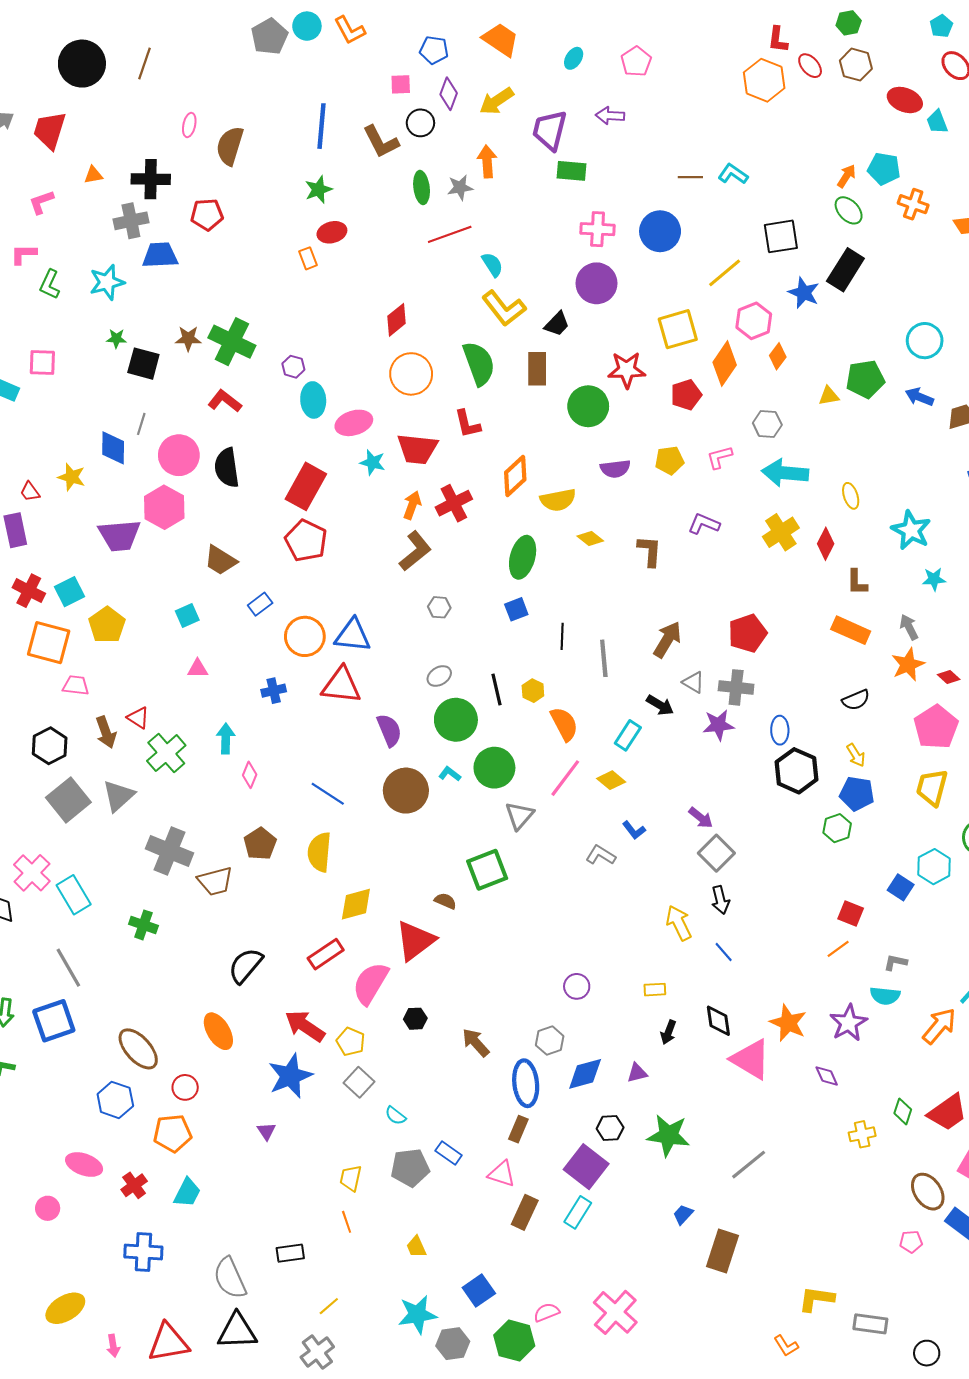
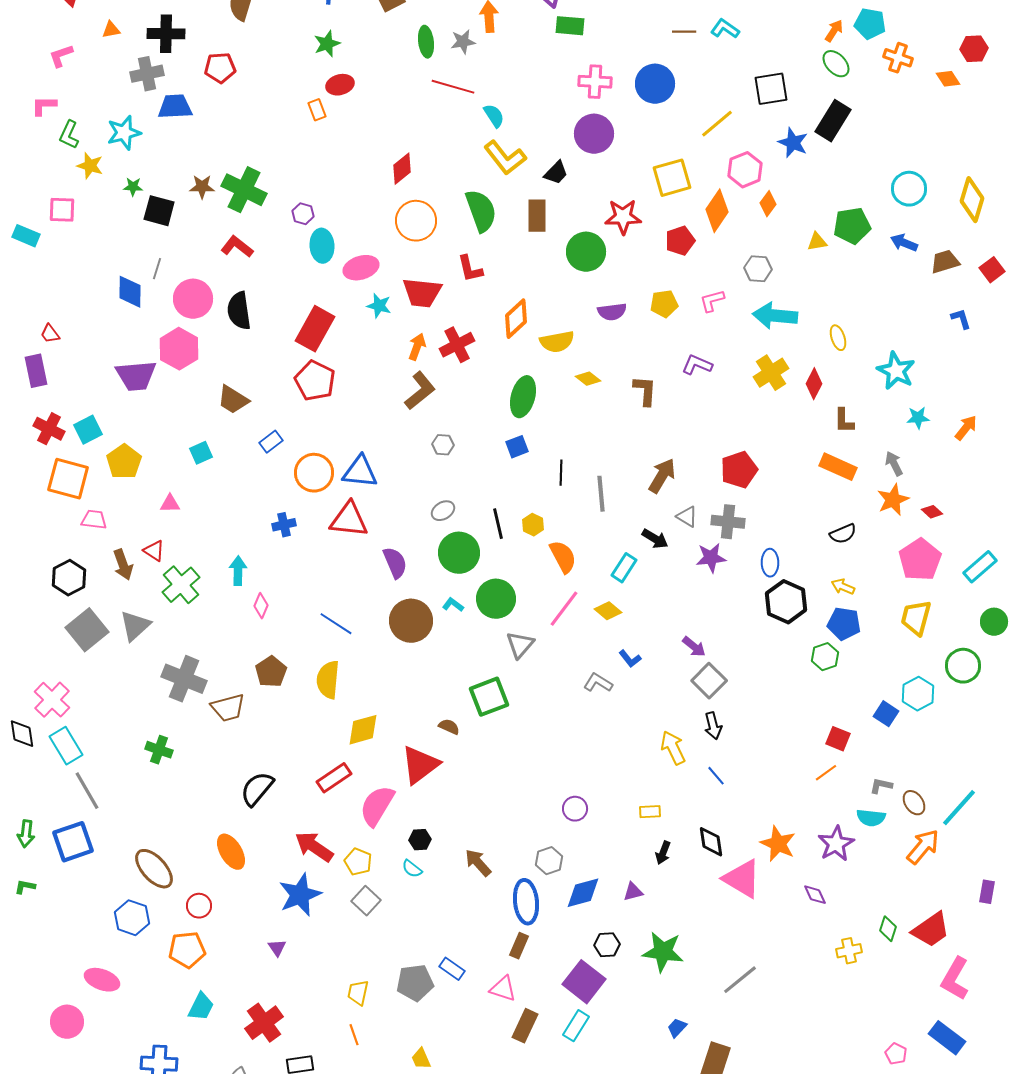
red line: (450, 234) -> (453, 87), turned 36
yellow star: (72, 477) -> (90, 166), moved
pink triangle: (198, 669) -> (170, 504), moved
yellow arrow: (856, 755) -> (843, 587), turned 145
cyan rectangle: (74, 895) -> (66, 746), moved
cyan semicircle: (395, 1116) -> (412, 869), moved
red cross: (134, 1185) -> (264, 1023), moved, size x1.5
brown ellipse: (928, 1192) -> (914, 803), moved, size x0.7
pink circle: (48, 1208) -> (67, 1022), size x1.4
pink pentagon: (911, 1242) -> (896, 1054), turned 30

